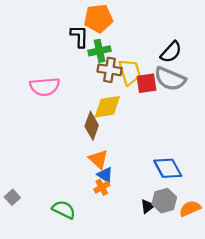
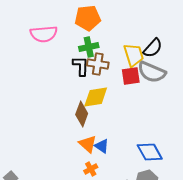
black L-shape: (79, 36) -> (81, 66), moved
yellow trapezoid: (130, 72) -> (134, 55), moved
pink semicircle: (45, 87) -> (44, 34), moved
blue triangle: (105, 175) -> (102, 146), moved

